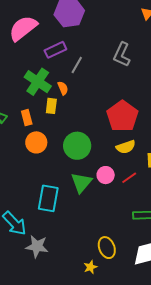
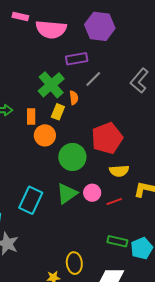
pink semicircle: (23, 28) -> (51, 29), turned -152
red pentagon: (122, 116) -> (107, 138), moved
orange circle: (36, 142) -> (45, 135), moved

